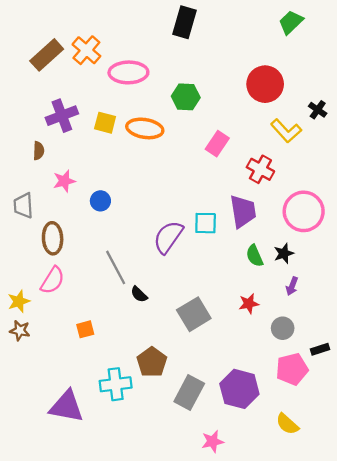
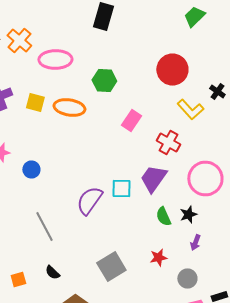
purple trapezoid: (243, 211) -> (153, 178), turned -136
black semicircle: (139, 294) -> (52, 272), moved

